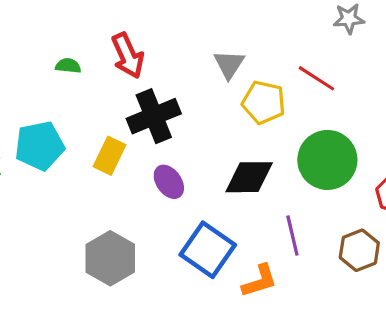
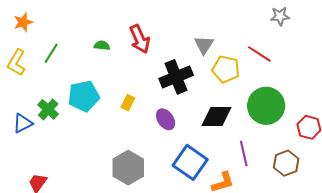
black cross: (154, 116) -> (176, 77), moved
yellow rectangle: (109, 156) -> (128, 103), size x0.7

